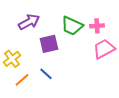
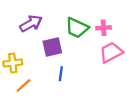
yellow cross: (12, 59) -> (13, 63), turned 30
blue line: (46, 74) -> (61, 74), moved, turned 56

